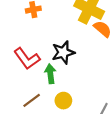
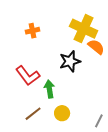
black star: (63, 52) -> (70, 61), moved

